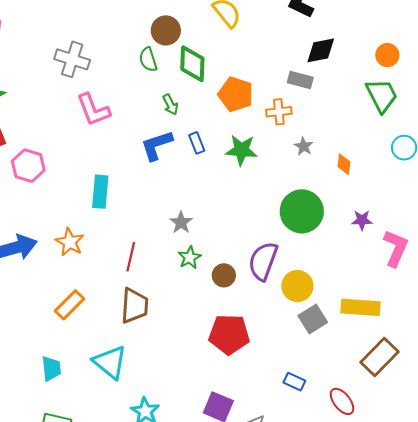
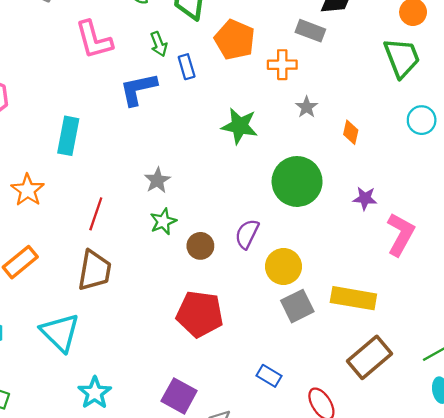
pink L-shape: (93, 110) -> (94, 40), moved
blue rectangle: (197, 143) -> (187, 67), moved
green star: (241, 150) -> (240, 126), moved
purple semicircle: (263, 261) -> (247, 234), size x0.7

